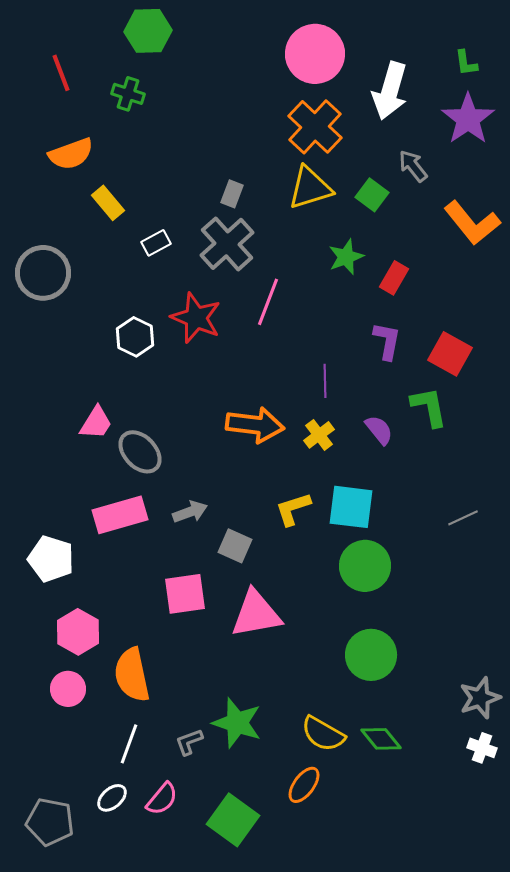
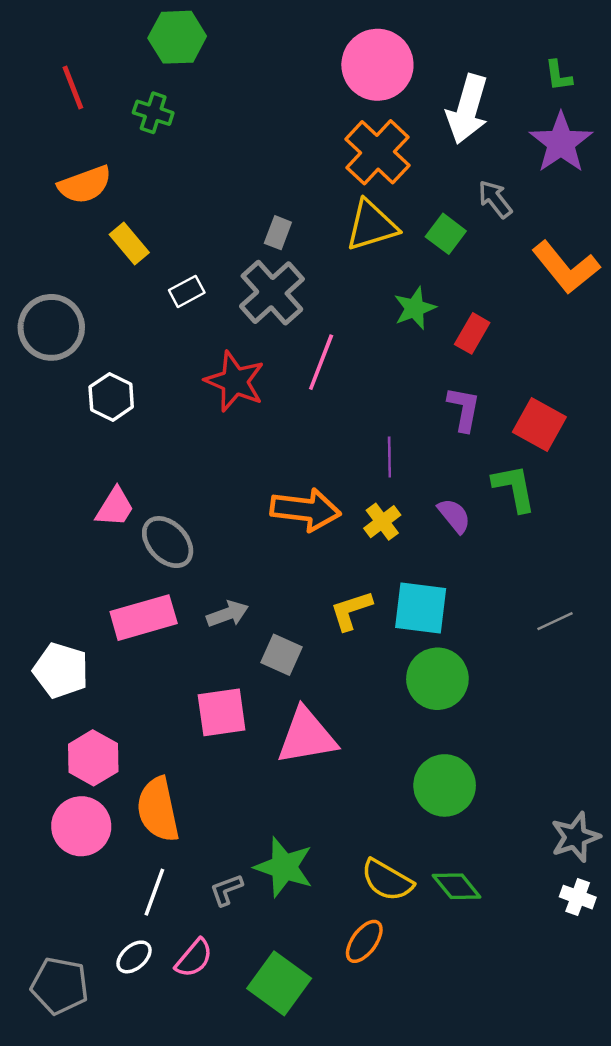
white hexagon: (135, 337) -> (111, 397), moved
pink circle: (68, 689) -> (81, 826), size x1.4

